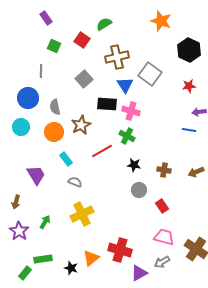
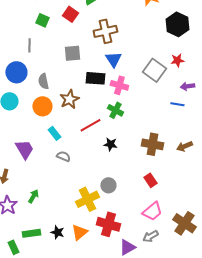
gray square: (150, 74) -> (154, 70), moved
gray square: (84, 79) -> (72, 53), turned 36
black star: (134, 165) -> (110, 144), moved
brown cross: (164, 170) -> (152, 144), size x1.5
gray circle: (139, 190) -> (108, 185), moved
yellow cross: (82, 214) -> (87, 199), moved
pink trapezoid: (164, 237) -> (152, 211), turned 125
black star: (71, 268) -> (57, 232), moved
green rectangle: (25, 273) -> (13, 247), turned -64

